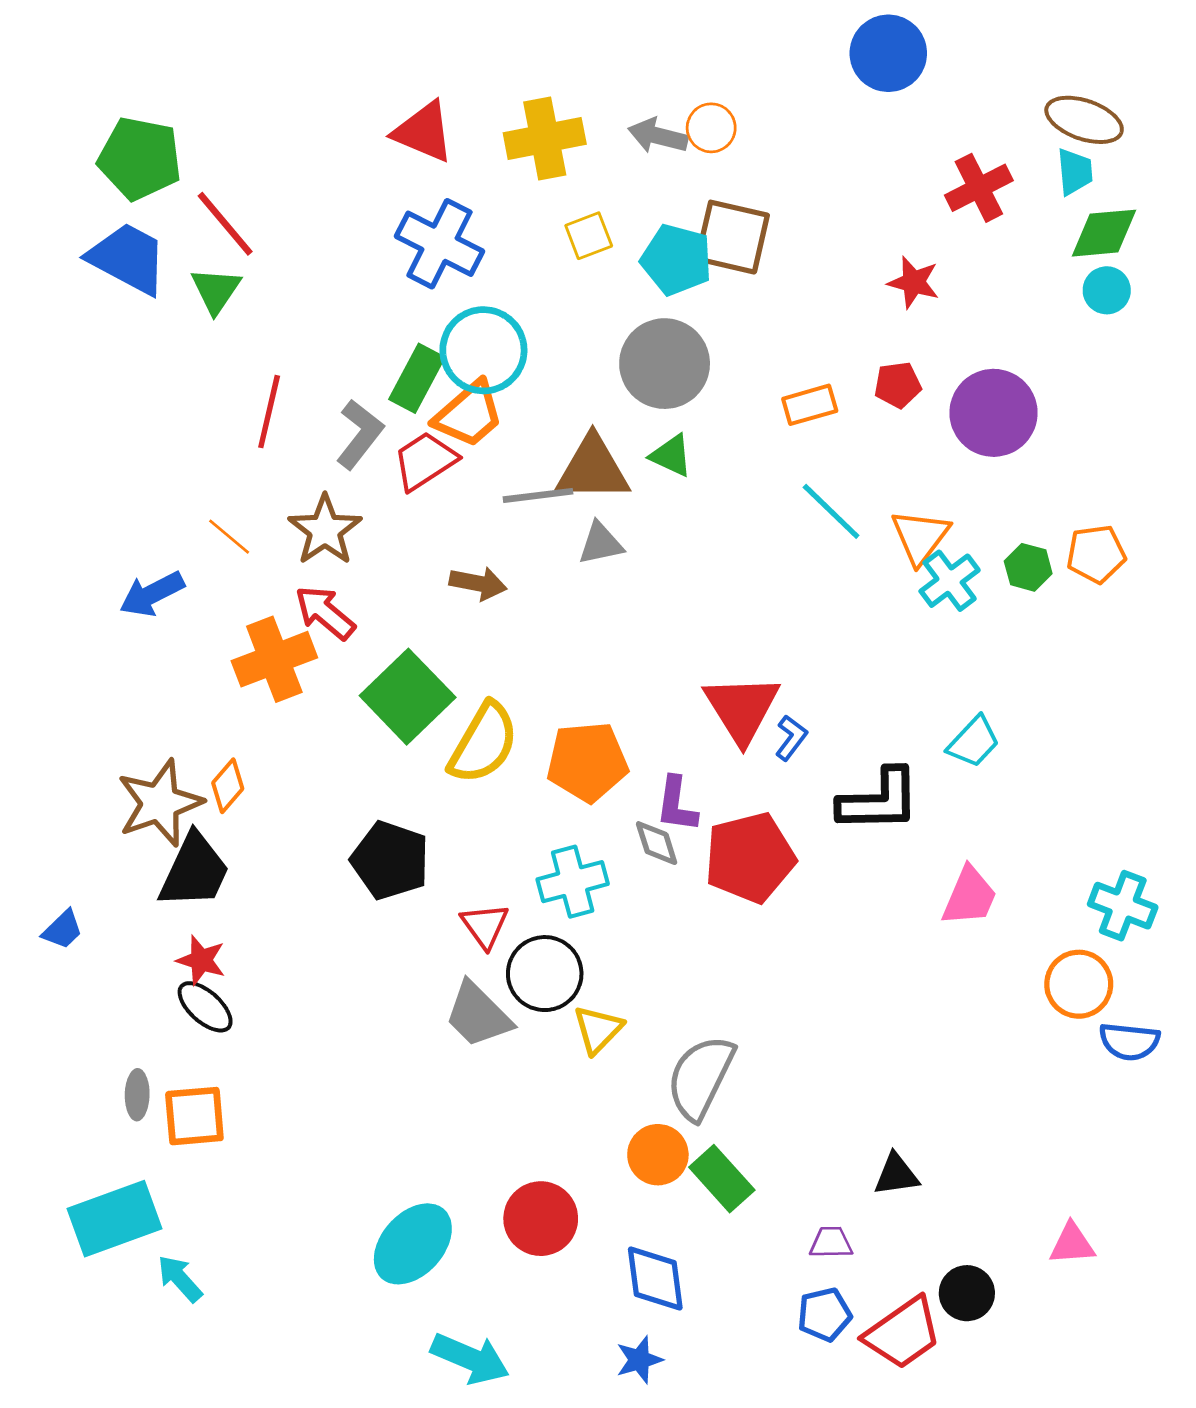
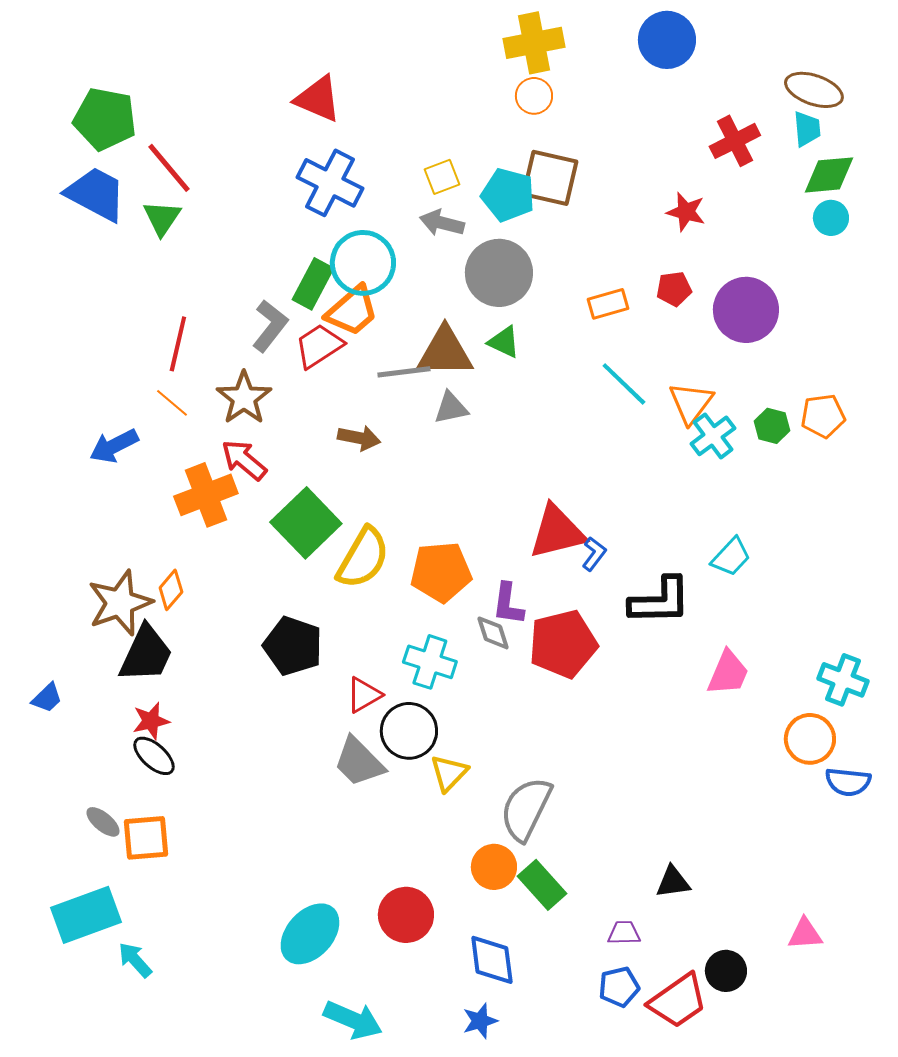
gray arrow: (658, 136) -> (442, 223), moved
yellow cross: (545, 139) -> (534, 43), moved
red line: (269, 412) -> (178, 344), moved
red triangle: (742, 709) -> (557, 532), turned 48
cyan cross: (573, 882) -> (430, 662), turned 33
red triangle: (485, 926) -> (364, 695), turned 36
red star: (201, 960) -> (151, 721), turned -30
gray ellipse: (137, 1095) -> (103, 822), turned -51

